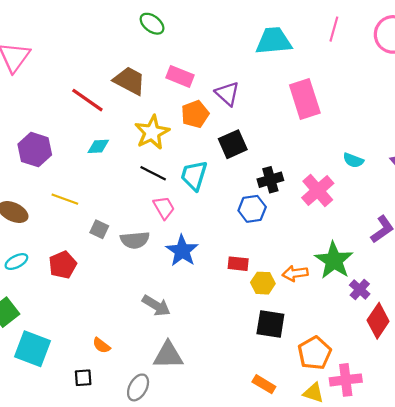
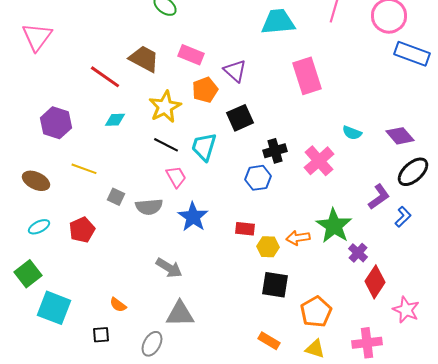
pink cross: (346, 380) -> (367, 343), moved

